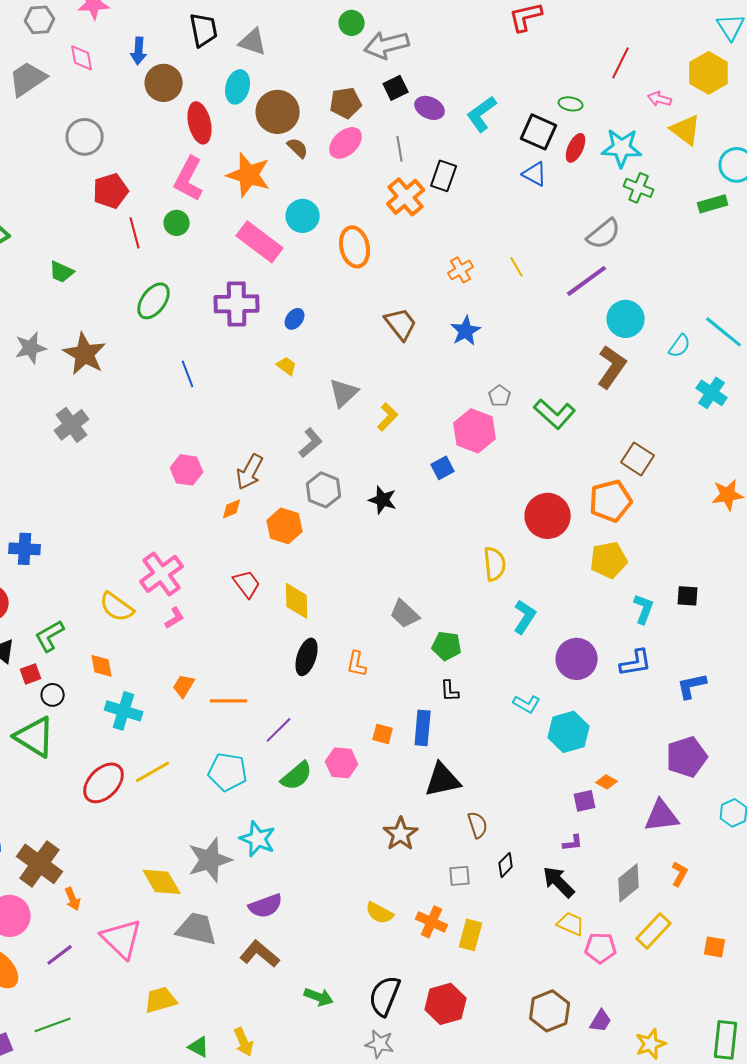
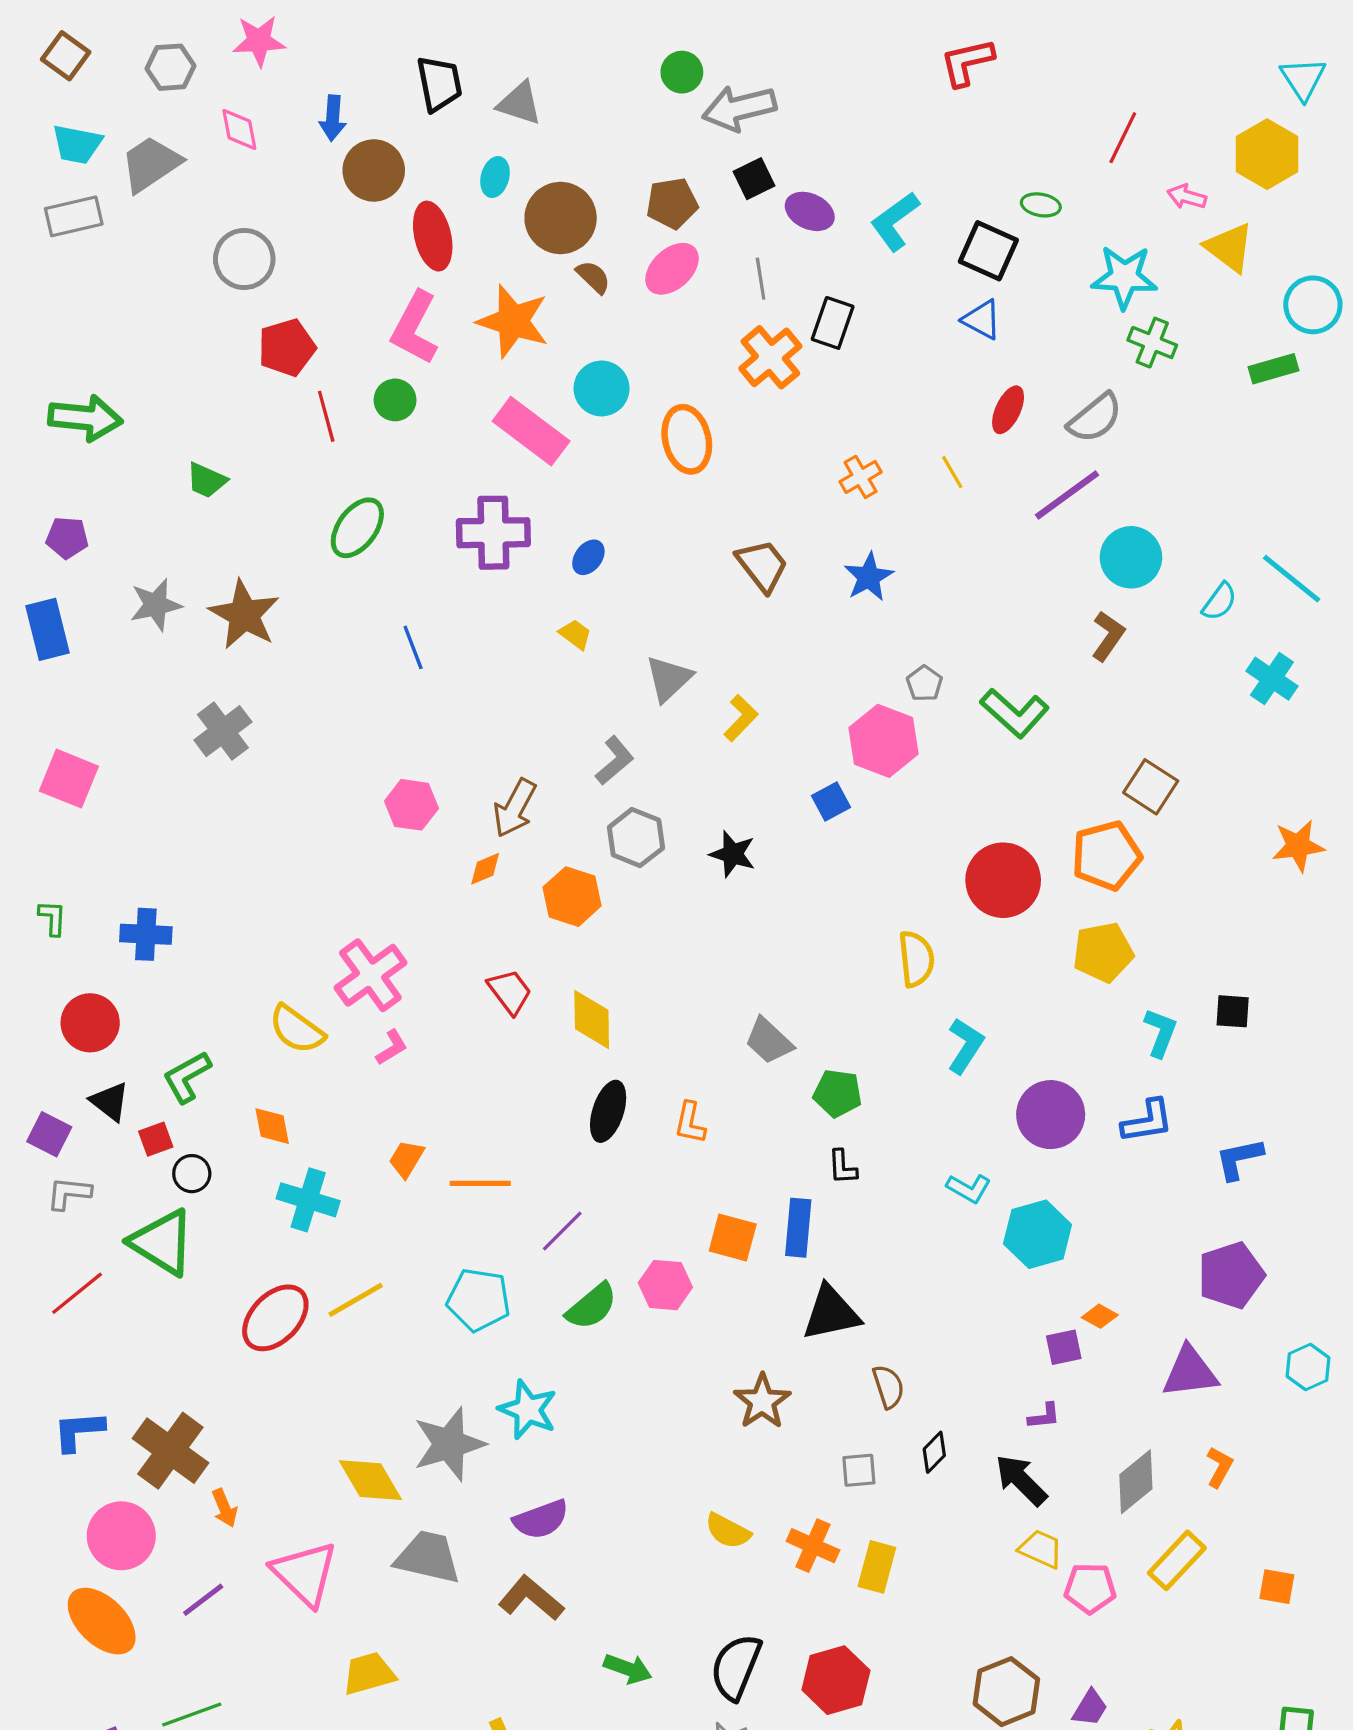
cyan ellipse: (238, 87) -> (495, 177), size x0.7
red ellipse: (576, 148) -> (1008, 410), moved
brown L-shape: (612, 367) -> (1108, 636), size x0.7
orange square: (383, 734) -> (733, 1238), size x1.4

